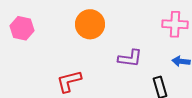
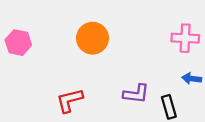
purple L-shape: (130, 58) -> (136, 94), moved

